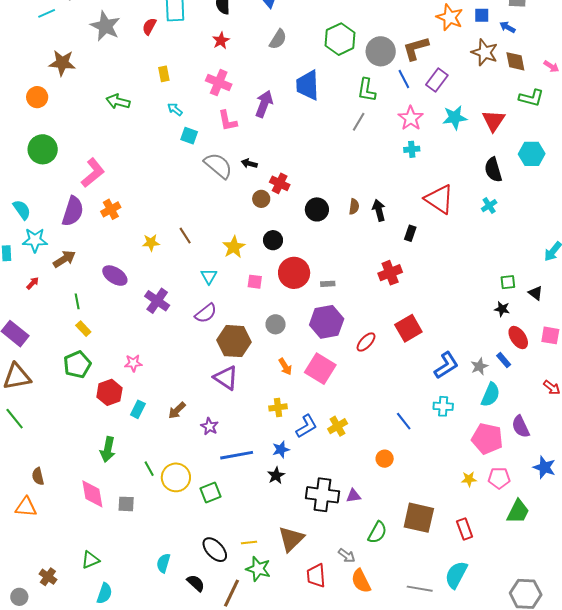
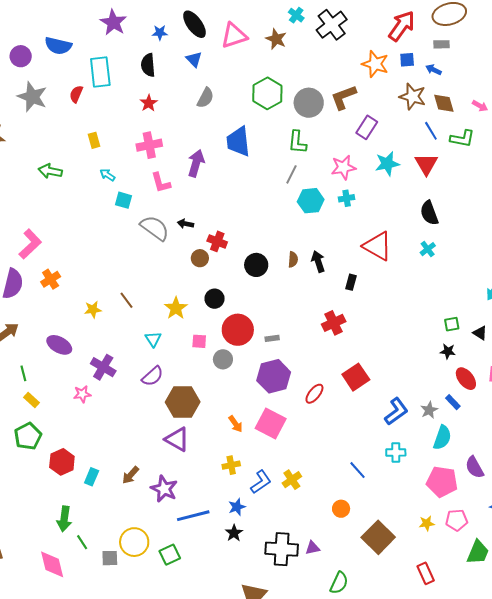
blue line: (404, 79) -> (431, 131), moved
pink cross: (219, 83) -> (149, 145), turned -30
pink star: (411, 118) -> (343, 167), turned 30
cyan hexagon: (532, 154) -> (311, 201), moved
gray circle: (276, 324) -> (223, 359), moved
pink star: (133, 363) -> (82, 394), moved
purple star: (209, 426) -> (164, 489), size x1.5
green line: (149, 469) -> (82, 542), moved
gray square: (126, 504) -> (110, 558), moved
brown square: (419, 518) -> (378, 537), moved, turned 36

